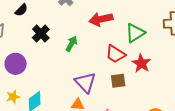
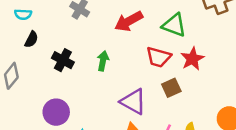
green triangle: (135, 33) -> (174, 25), turned -50
red star: (141, 63) -> (192, 59), turned 30
purple circle: (16, 64) -> (56, 112), moved

